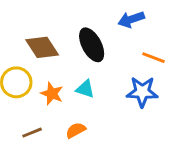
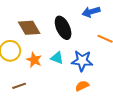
blue star: (142, 92) -> (82, 61), moved
orange semicircle: (76, 130) -> (82, 86), moved

